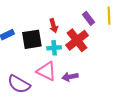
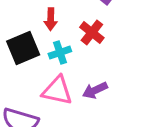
red arrow: (54, 26) -> (51, 19), turned 32
red cross: (77, 40) -> (92, 32), size x0.7

